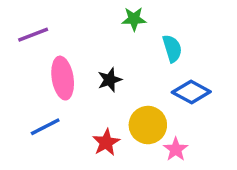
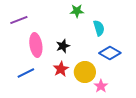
red star: (106, 142) -> (61, 69), moved

